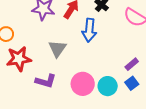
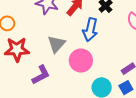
purple L-shape: (46, 81) -> (41, 75), turned -50
pink circle: (83, 84) -> (81, 61), moved

